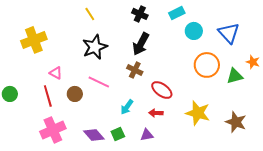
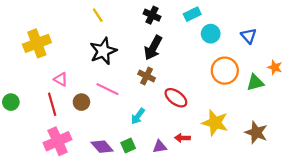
blue triangle: (229, 33) -> (249, 36), size x0.7
red arrow: (156, 113) -> (182, 138), moved

